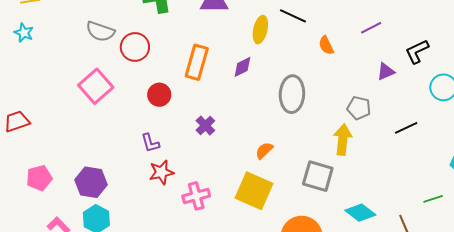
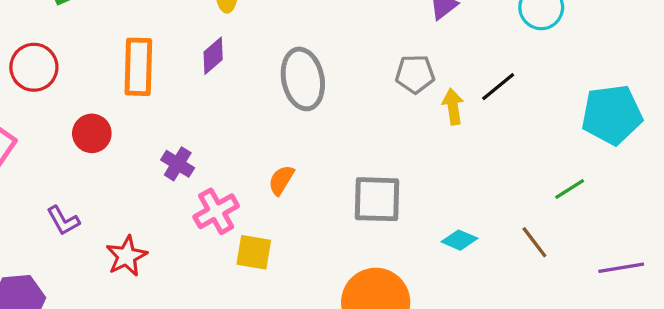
yellow arrow: (343, 139) -> (453, 107), moved, size x0.7
purple L-shape: (150, 143) -> (63, 221), moved
yellow square: (254, 191) -> (254, 252), moved, size x0.6
pink cross: (196, 196) -> (216, 211), moved
cyan diamond: (360, 213) -> (459, 240), size x0.7

